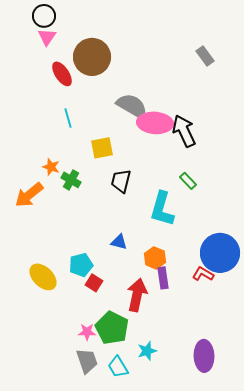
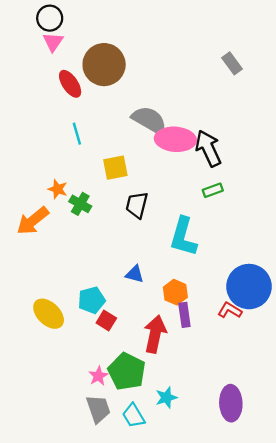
green rectangle: (188, 181) -> (213, 190), moved, turned -66
pink star: (87, 332) -> (98, 376), turned -30

